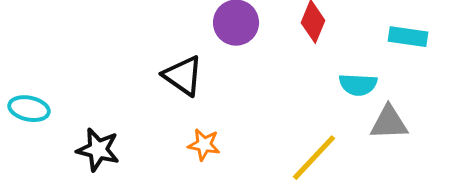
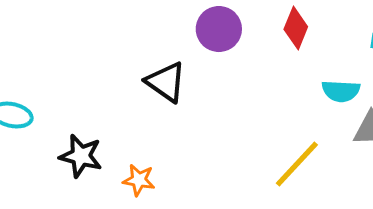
orange star: (204, 145) -> (139, 180), moved

